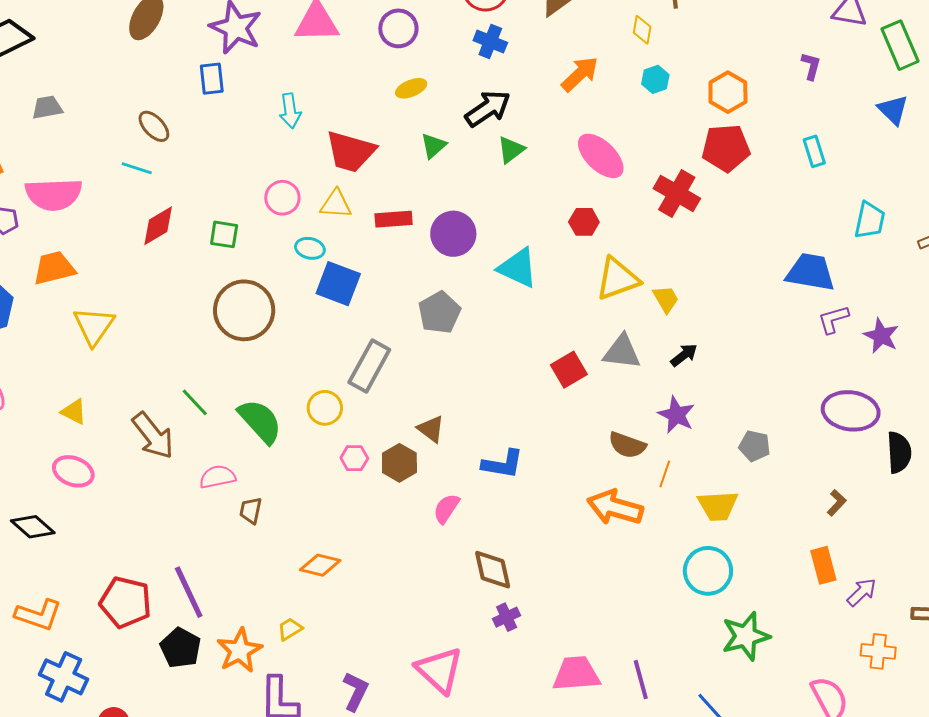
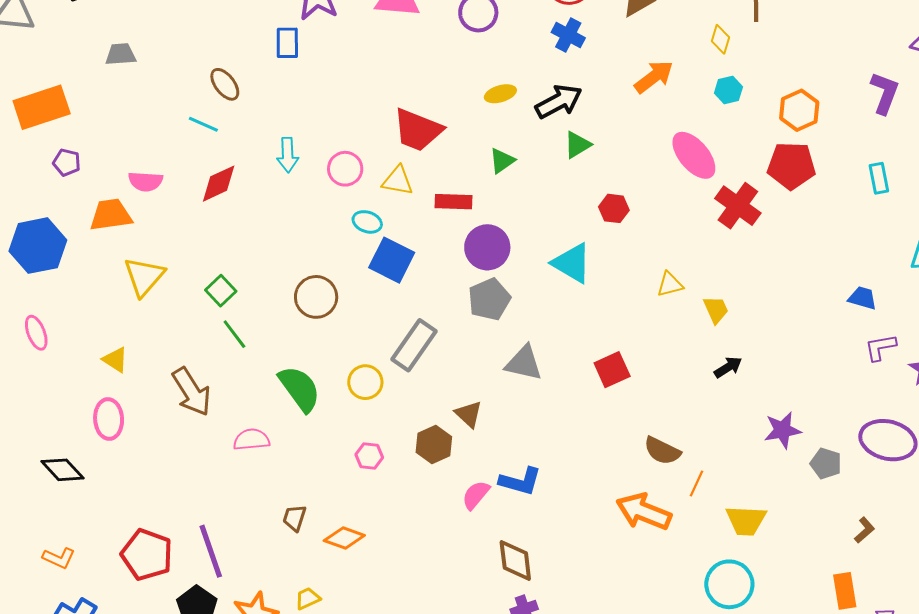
purple L-shape: (811, 66) -> (885, 93), size x1.5
yellow ellipse: (411, 88) -> (500, 94), moved
cyan arrow: (290, 111) -> (288, 155), moved
green triangle: (434, 146) -> (502, 161), moved
pink ellipse: (601, 156) -> (694, 155), moved
pink semicircle: (54, 194) -> (145, 181), moved, size x0.6
red hexagon: (584, 222) -> (614, 208), moved
green square: (224, 234) -> (221, 291), moved, turned 32
purple circle: (453, 234) -> (487, 247), moved
blue trapezoid: (810, 272) -> (863, 298), size x0.6
yellow triangle: (617, 279) -> (670, 284), size x0.6
brown circle: (244, 310) -> (316, 297), moved, size x0.7
gray triangle: (622, 352) -> (524, 363), moved
green line: (195, 402) -> (234, 334), moved
purple star: (676, 415) -> (783, 430), moved, turned 30
gray pentagon: (755, 446) -> (826, 464), moved
pink hexagon: (354, 458) -> (369, 456), moved
blue L-shape: (503, 464) -> (520, 481), moved
pink ellipse: (73, 471) -> (109, 419), turned 60
brown trapezoid: (251, 510) -> (295, 518), moved
orange L-shape: (38, 615) -> (59, 558), size x0.7

